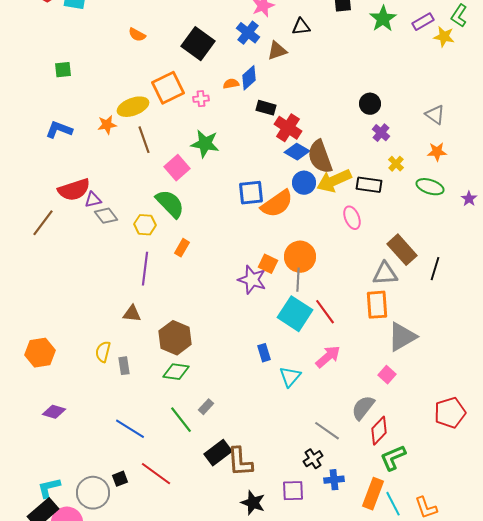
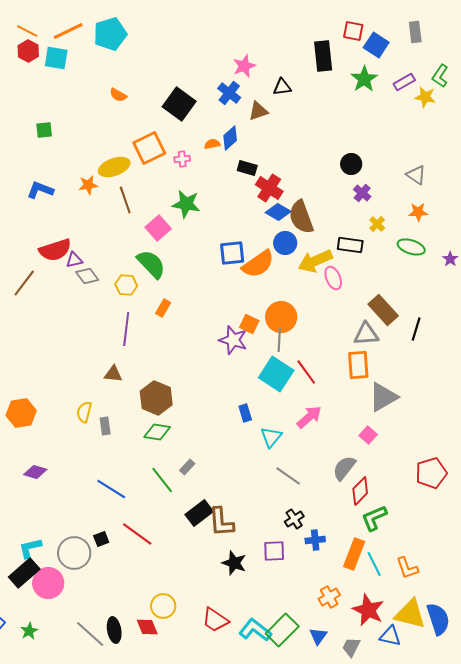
yellow arrow: (334, 181) -> (315, 261), moved
gray line: (327, 431) -> (288, 476), moved

